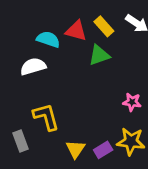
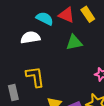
green triangle: (99, 55) -> (74, 43), moved

